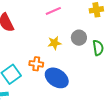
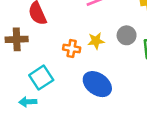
orange cross: (36, 64) -> (72, 48), moved

